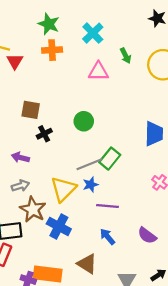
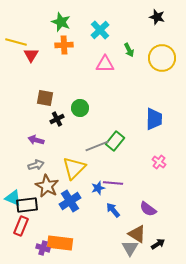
green circle: (84, 121) -> (80, 108), moved
blue star: (91, 185) -> (98, 188), moved
blue cross: (59, 226) -> (70, 201), turned 30
brown triangle: (87, 264) -> (137, 234), moved

